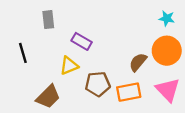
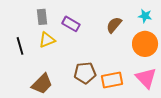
purple rectangle: (82, 41) -> (71, 24), moved
brown semicircle: (138, 62) -> (114, 25), moved
yellow triangle: (69, 66) -> (47, 40), moved

